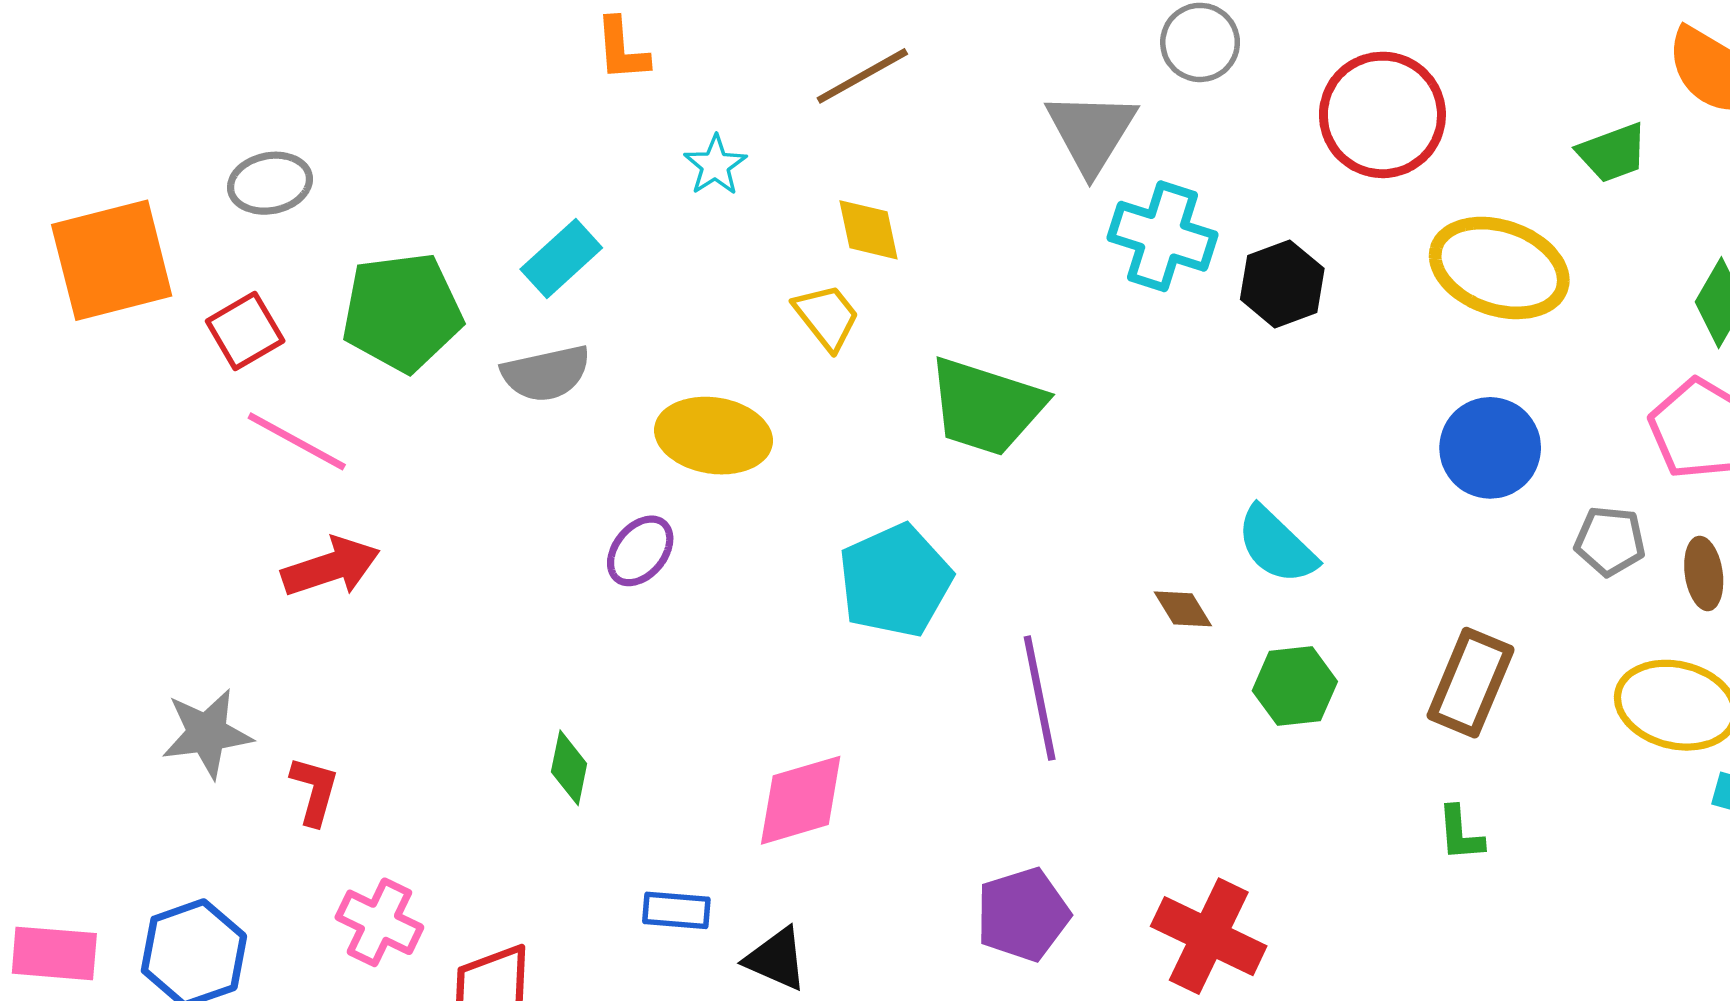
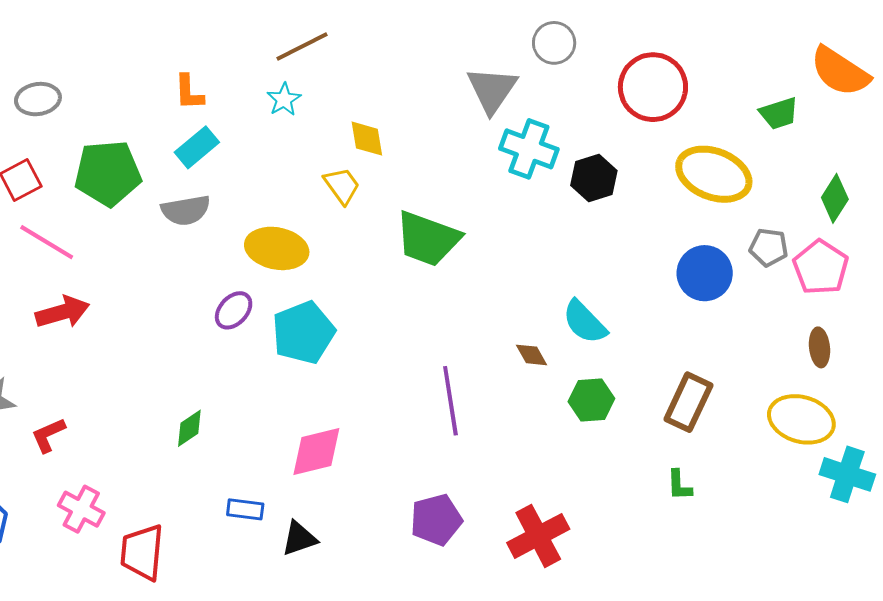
orange L-shape: (622, 49) -> (189, 92), moved
brown line: (862, 76) -> (302, 46), moved
gray pentagon: (1610, 541) -> (769, 247), moved
cyan pentagon: (895, 581) -> (304, 332), moved
green diamond: (569, 768) -> (189, 428), turned 42
red L-shape: (314, 791) -> (48, 435), turned -132
red cross: (1209, 936) -> (538, 536), turned 34
black triangle: (776, 959) -> (299, 538), turned -45

